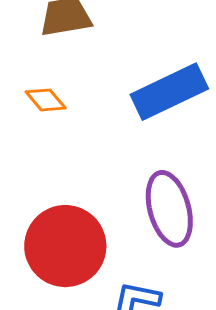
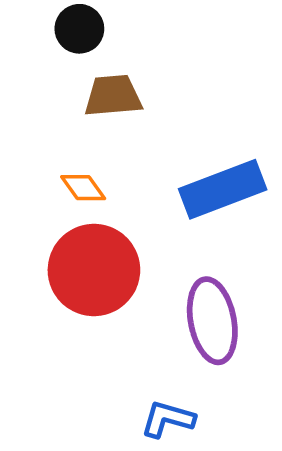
red circle: (65, 246) -> (94, 270), moved

